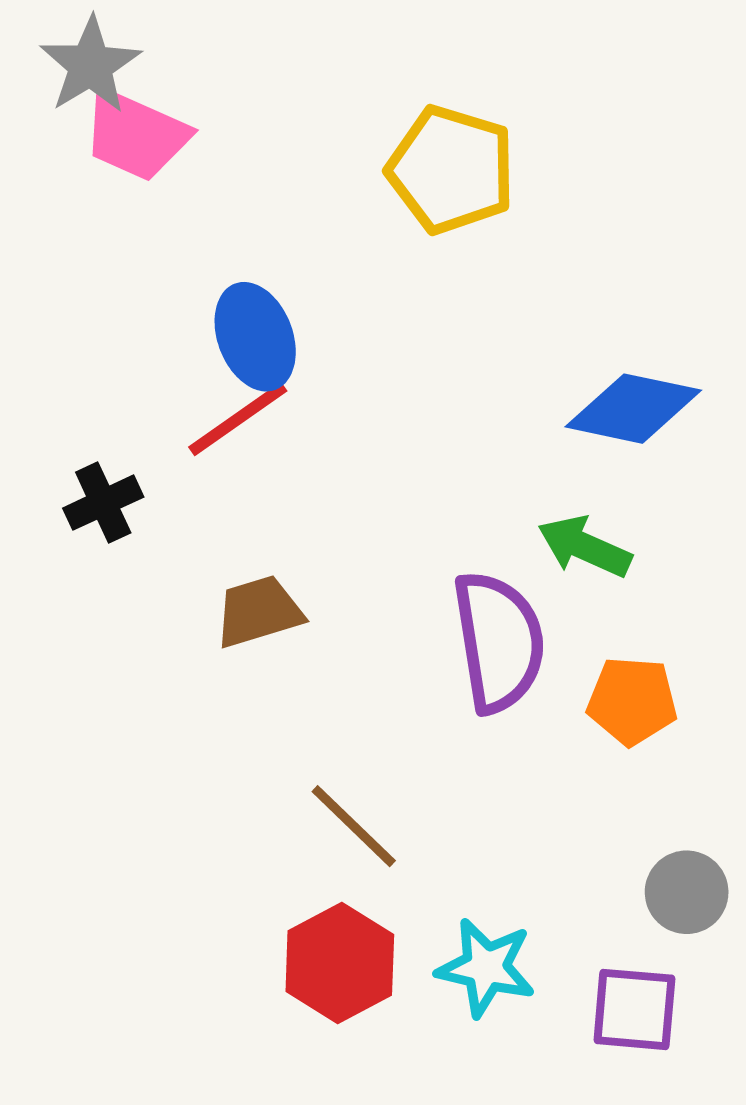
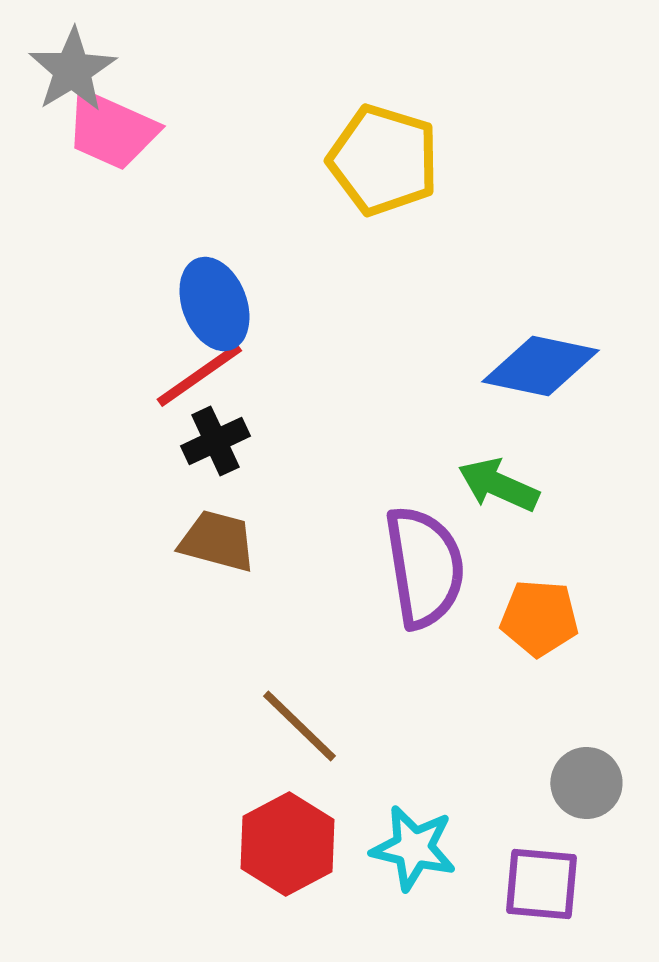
black cross: (103, 503) -> (215, 441), moved
brown trapezoid: (259, 612) -> (217, 541), turned 32

